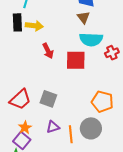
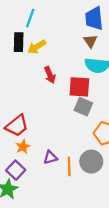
yellow arrow: (34, 26) -> (37, 47), turned 138
gray square: (48, 99) -> (83, 107), moved
orange star: (25, 128) -> (23, 147), moved

